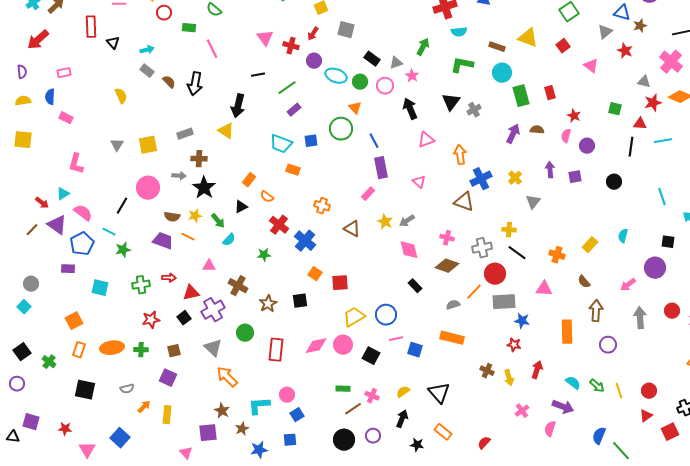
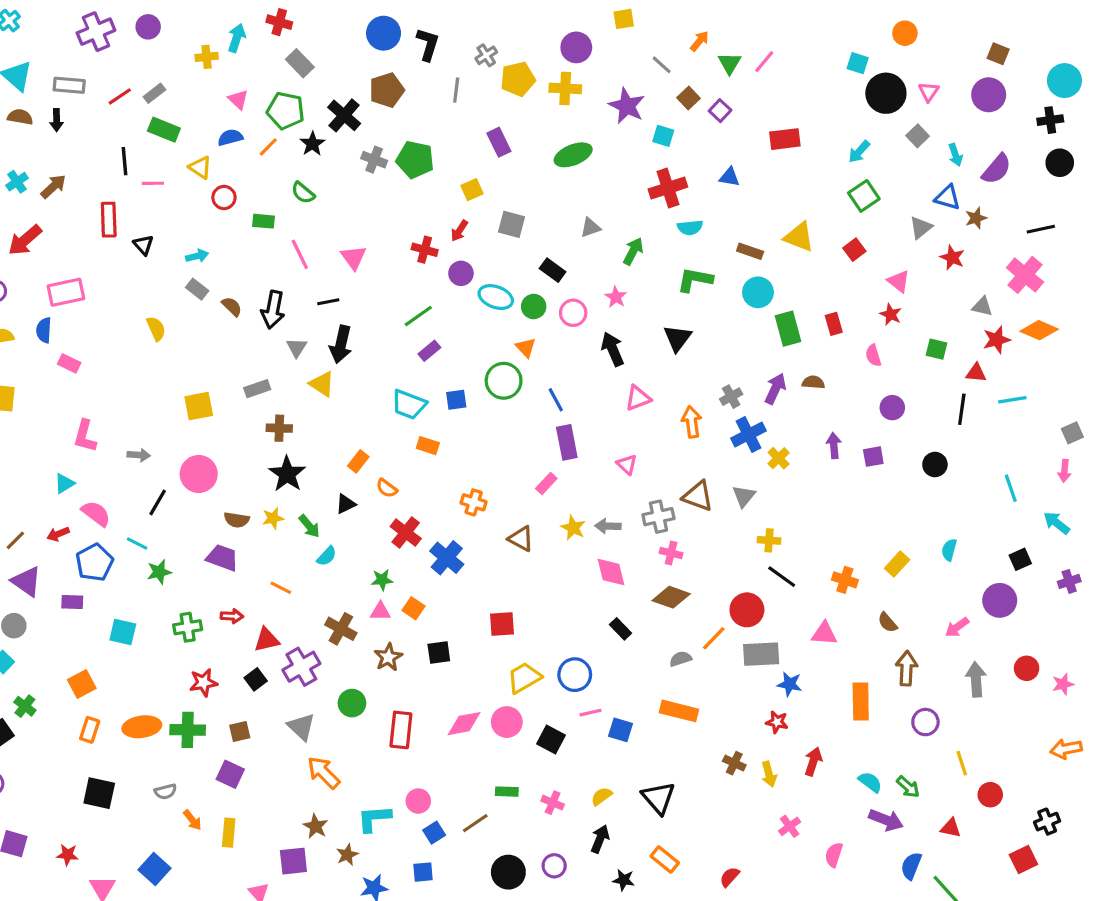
pink triangle: (265, 38) -> (354, 258), moved
gray triangle: (396, 63) -> (591, 228), moved
pink rectangle: (64, 73) -> (66, 292), size x1.6
black line: (258, 75) -> (328, 302), moved
gray cross: (474, 110) -> (731, 397), moved
red star: (574, 116) -> (891, 314), moved
pink semicircle: (566, 136) -> (873, 355), moved, turned -32
gray triangle: (117, 145) -> (297, 348), moved
gray arrow: (179, 176) -> (139, 455), moved
blue cross: (481, 179) -> (749, 434), moved
gray triangle: (533, 202) -> (744, 496), moved
red arrow: (42, 203) -> (58, 534), moved, turned 120
gray arrow: (407, 221) -> (608, 526), turned 35
purple triangle: (57, 225) -> (26, 581), moved
orange line: (188, 237) -> (281, 588), moved
black square: (668, 242) -> (1020, 559), turned -32
gray cross: (482, 248) -> (658, 517), moved
pink triangle: (209, 266) -> (380, 611), moved
orange square: (315, 274) -> (414, 608), moved
green cross: (141, 350) -> (188, 730), size x1.5
green cross: (49, 362) -> (25, 706), moved
yellow line: (619, 391) -> (962, 763), moved
orange arrow: (144, 407) -> (192, 820), turned 96
purple arrow: (563, 407) -> (886, 820), moved
brown line: (353, 409) -> (475, 823), moved
red triangle: (646, 416) -> (951, 828), moved, turned 48

